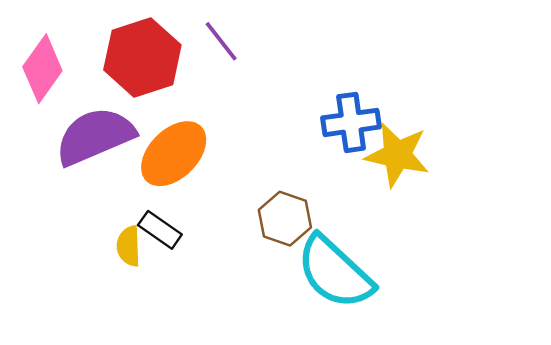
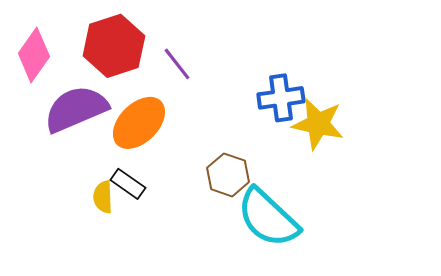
purple line: (221, 41) -> (177, 64), moved

